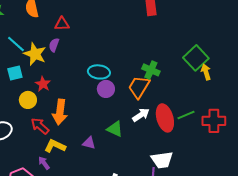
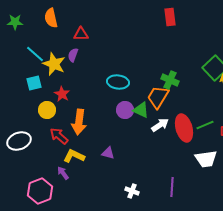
purple circle: (106, 89) -> (125, 110), moved
green triangle: (115, 129) -> (141, 110), moved
white trapezoid: (162, 160) -> (206, 159), moved

